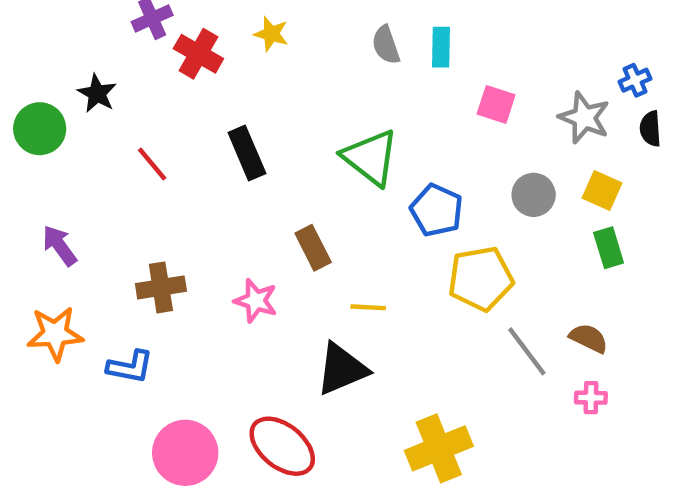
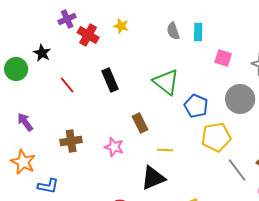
gray circle: (534, 195) -> (240, 99), size x1.5
orange star: (55, 334) -> (23, 162), turned 30
blue L-shape: (130, 367) -> (48, 186), moved

